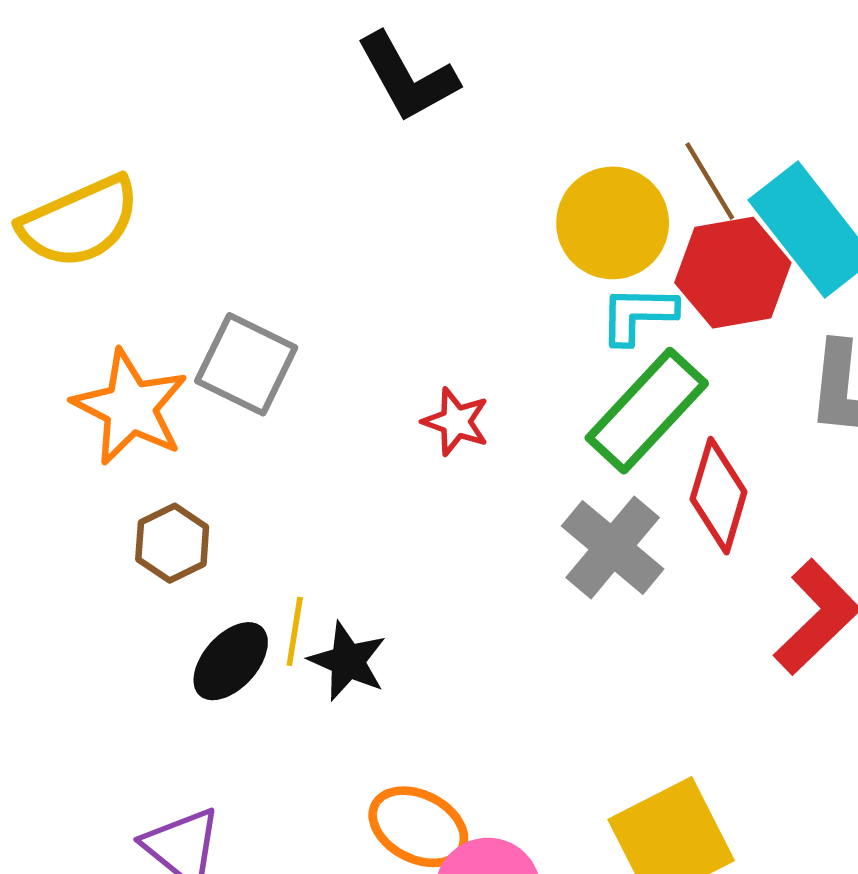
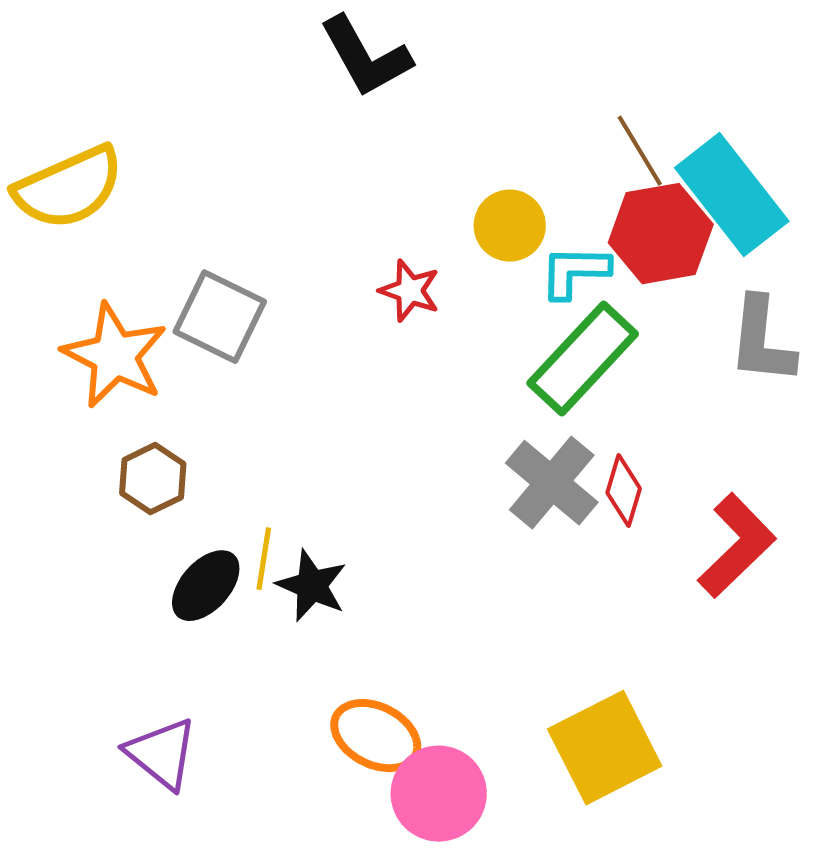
yellow circle: (613, 223) -> (510, 226), moved, size x0.7
red star: (456, 422) -> (410, 291), moved
red diamond: (719, 496) -> (624, 491), moved, size x0.7

